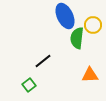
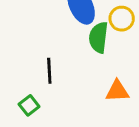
black line: (43, 61) -> (49, 71), turned -54

